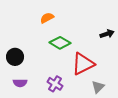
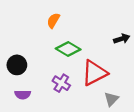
orange semicircle: (47, 18) -> (53, 21), turned -32
purple cross: (55, 84) -> (61, 83), moved

